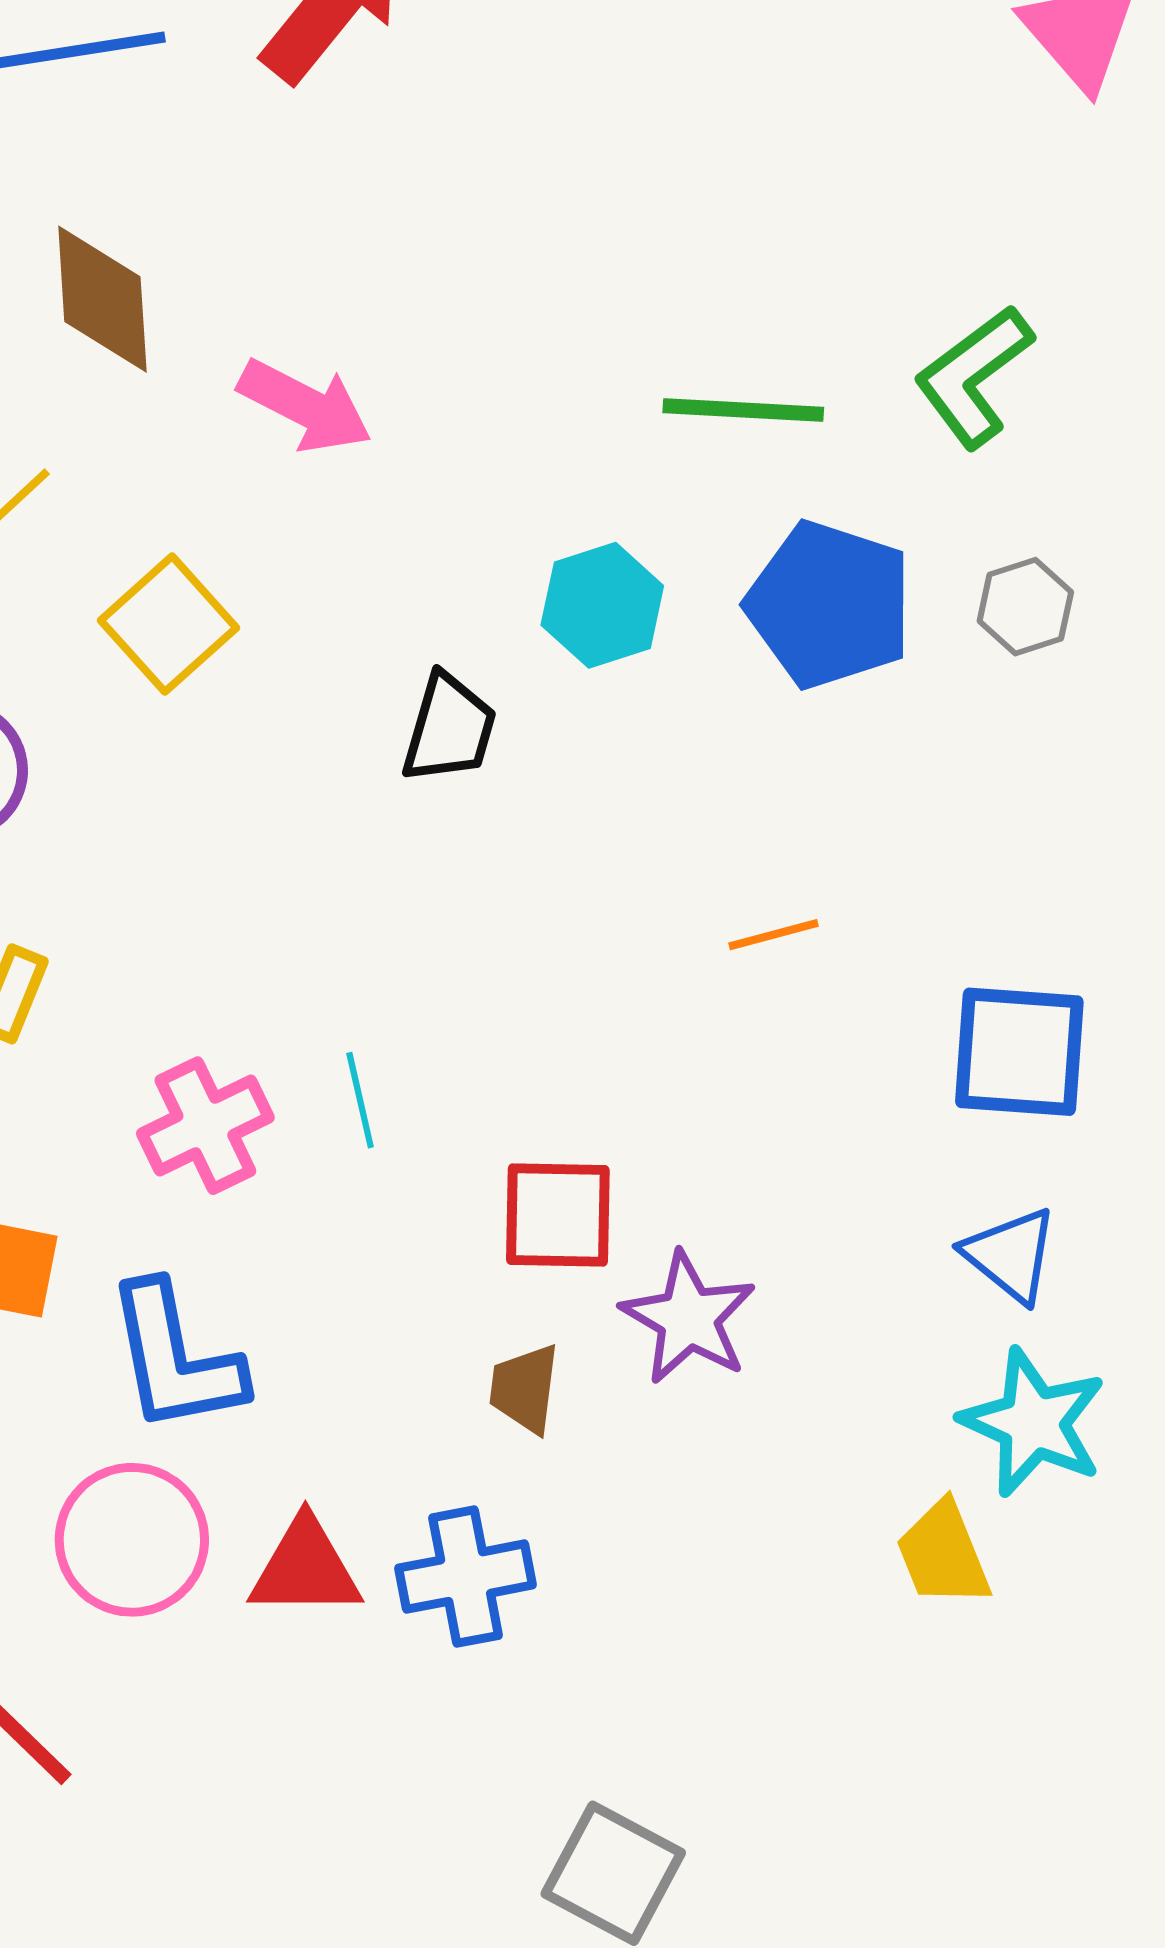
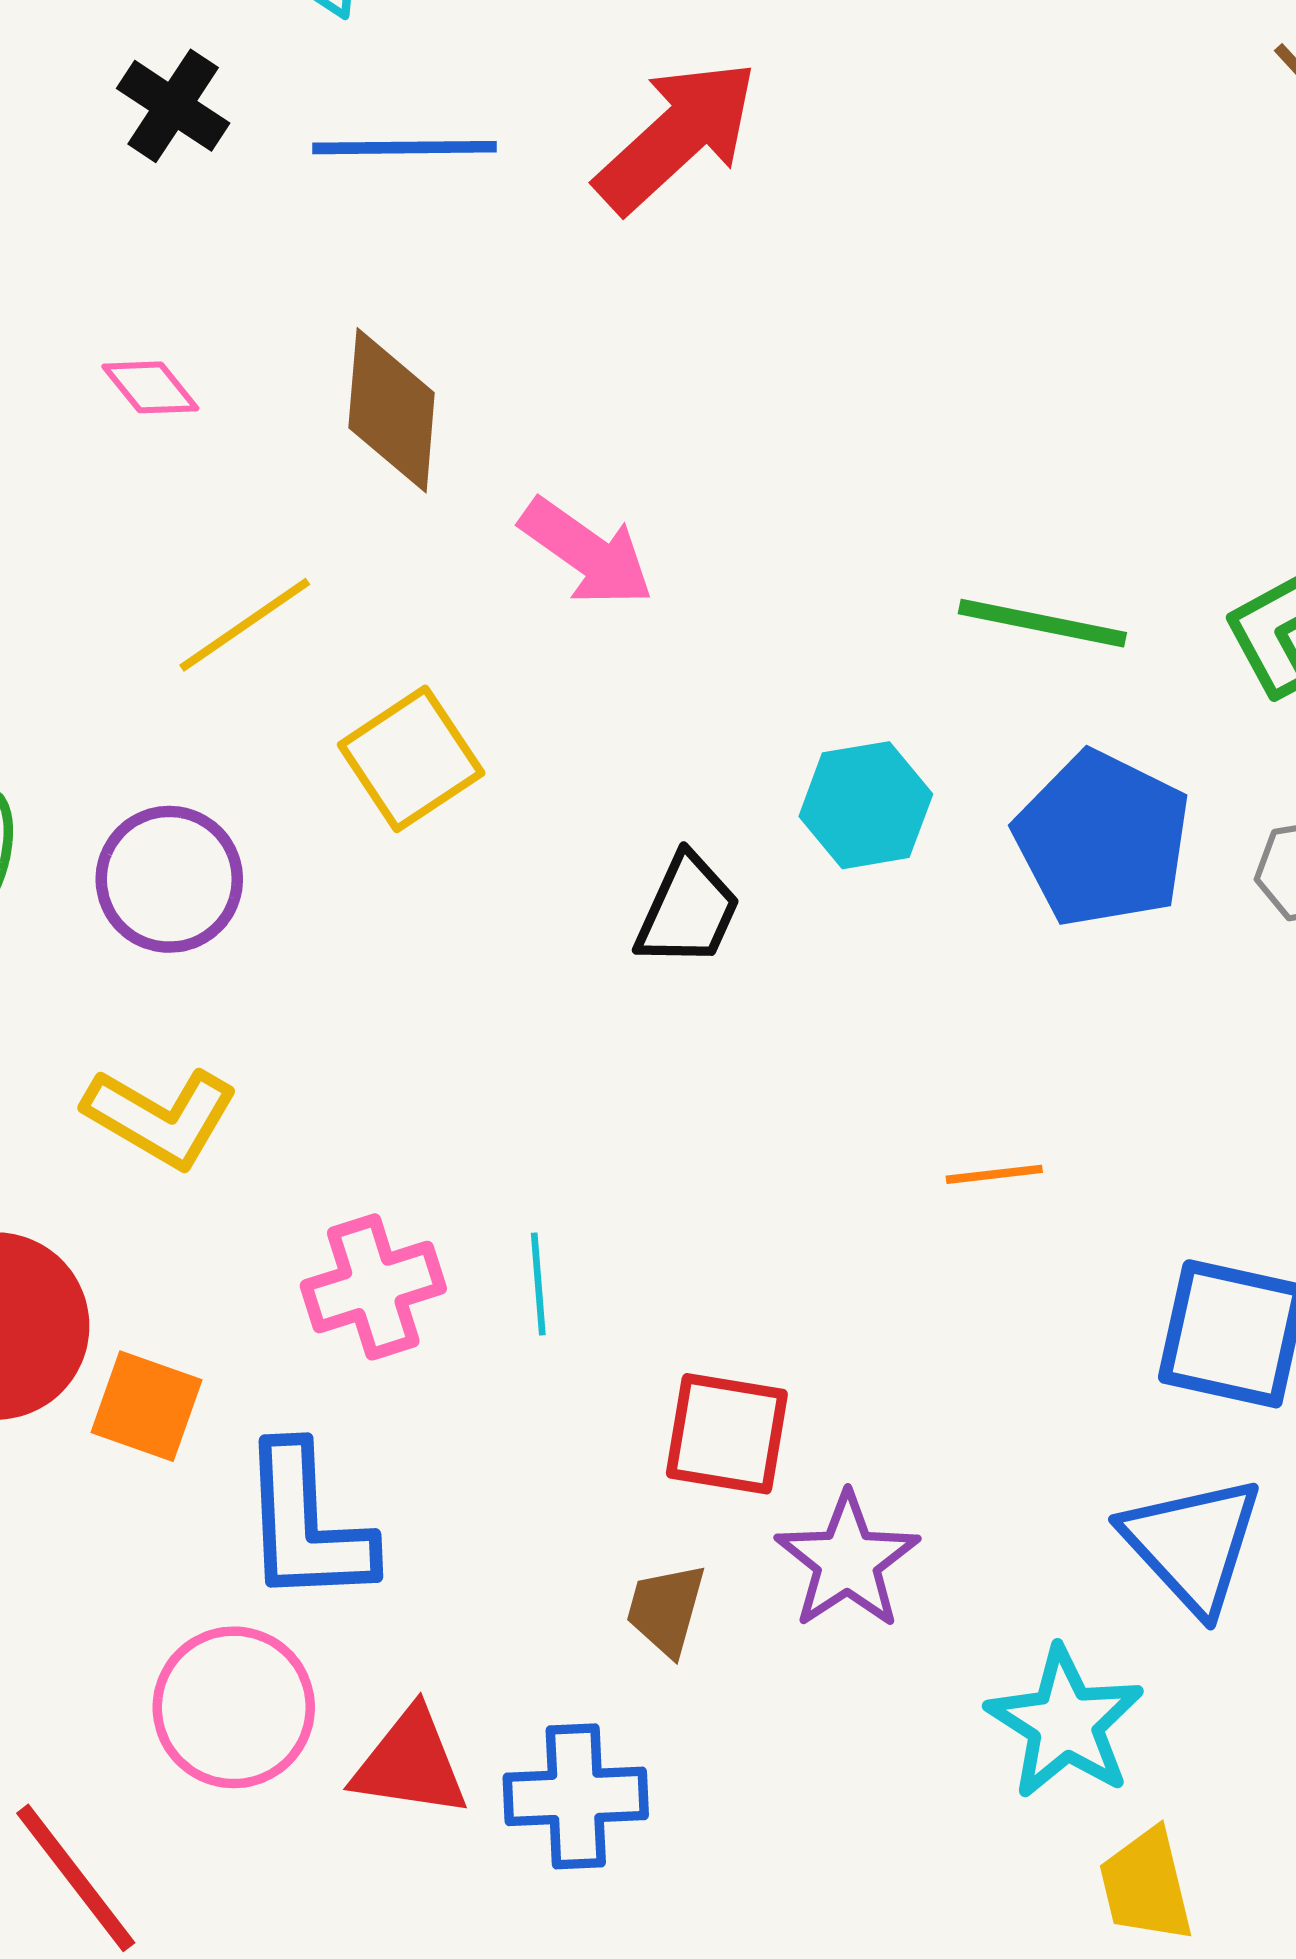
blue triangle: (1011, 1255) -> (1192, 1544), size x1.4
cyan star: (1033, 1423) -> (1065, 1723), moved
yellow trapezoid: (943, 1554) -> (1146, 1885), moved

